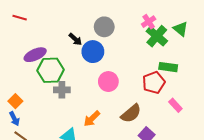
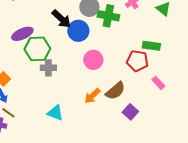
green cross: (157, 36) -> (108, 16), moved, turned -30
black arrow: (75, 39) -> (61, 19), size x1.5
red pentagon: (154, 83) -> (137, 61), turned 30
orange arrow: (92, 119) -> (92, 96), moved

